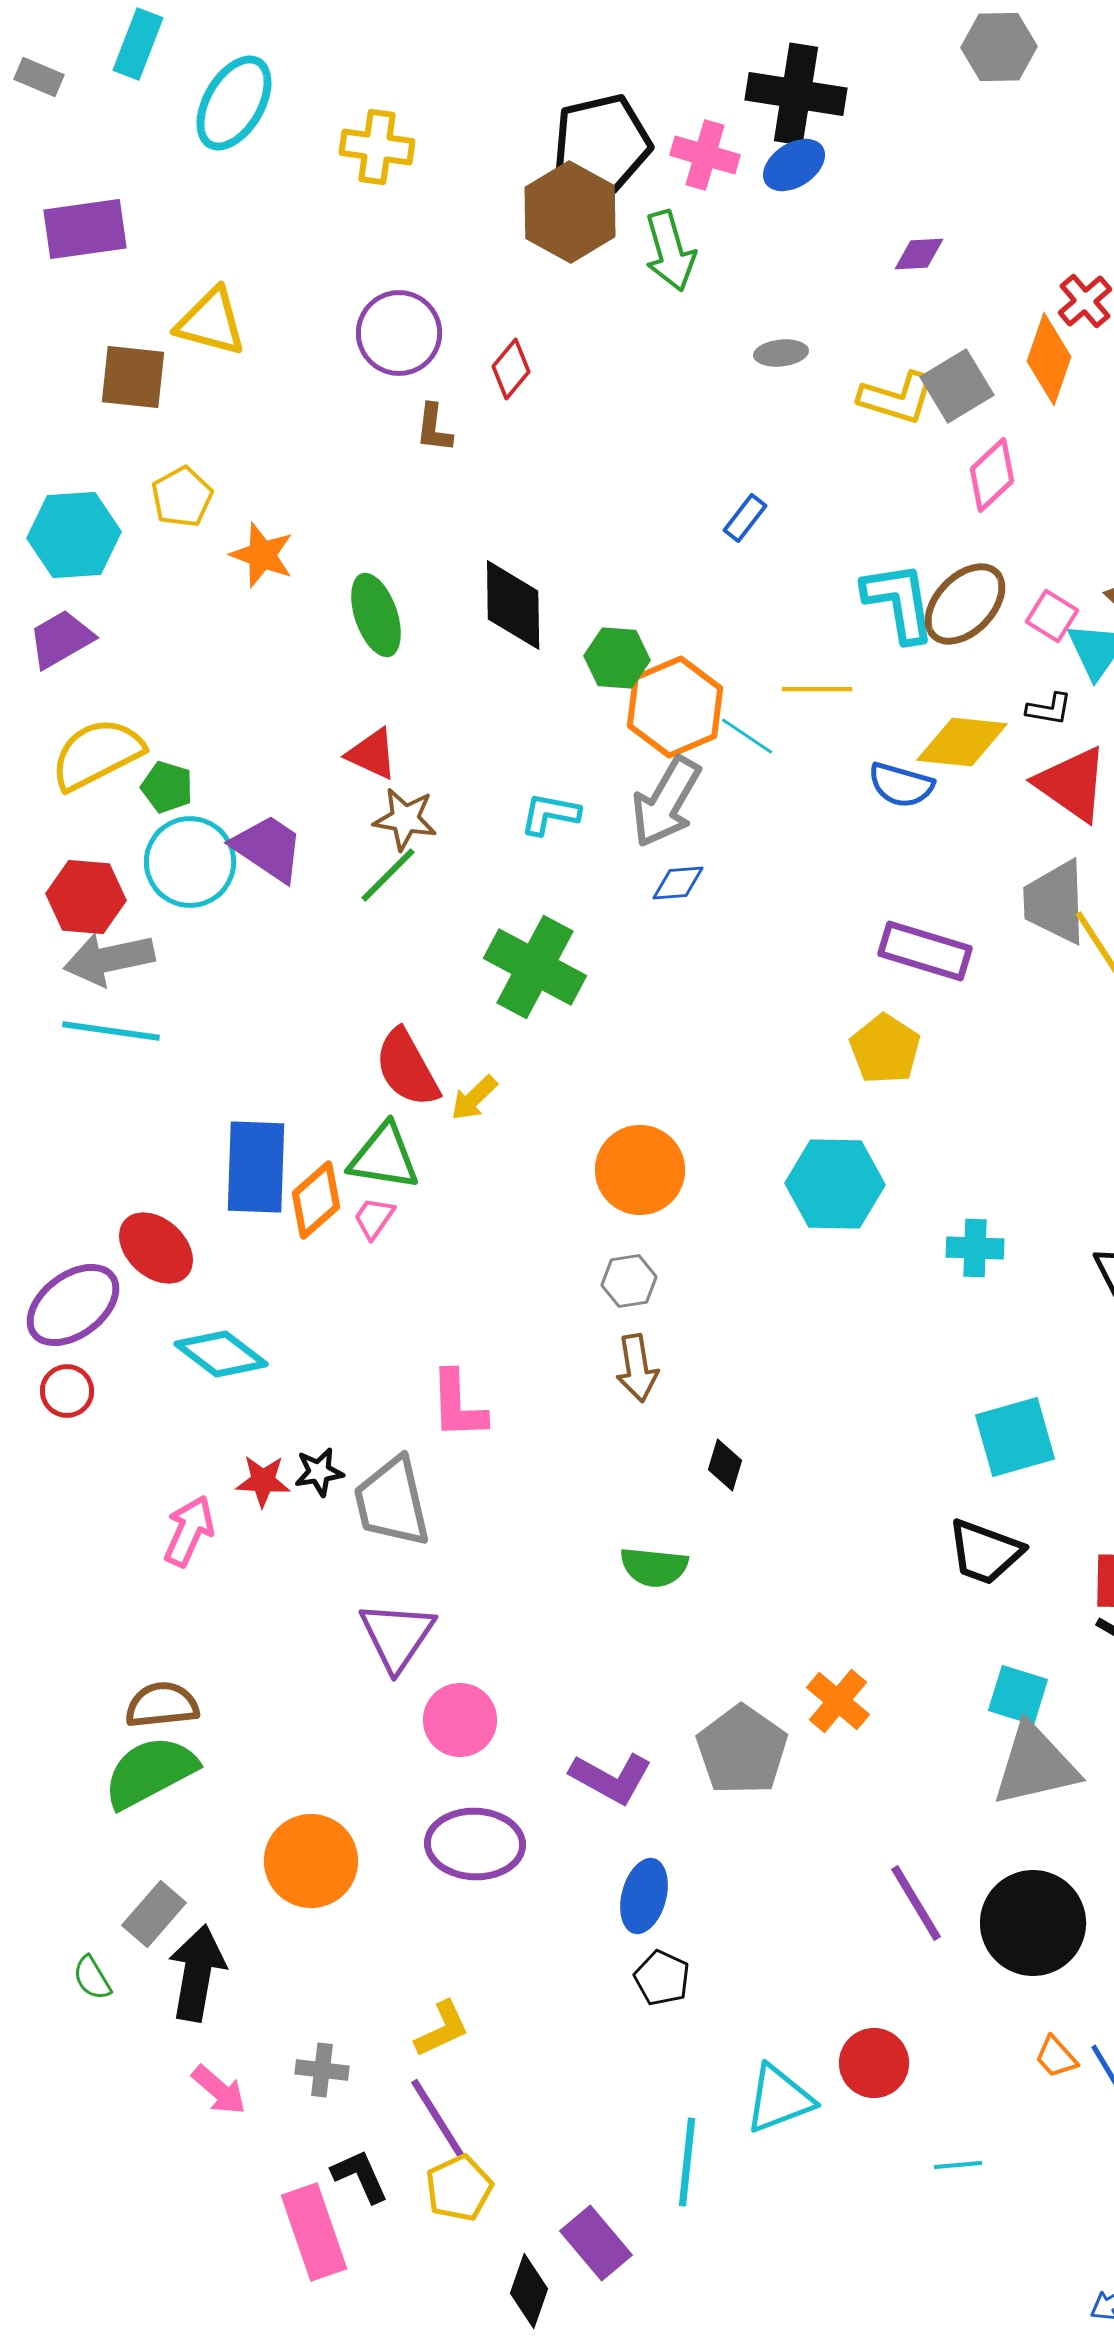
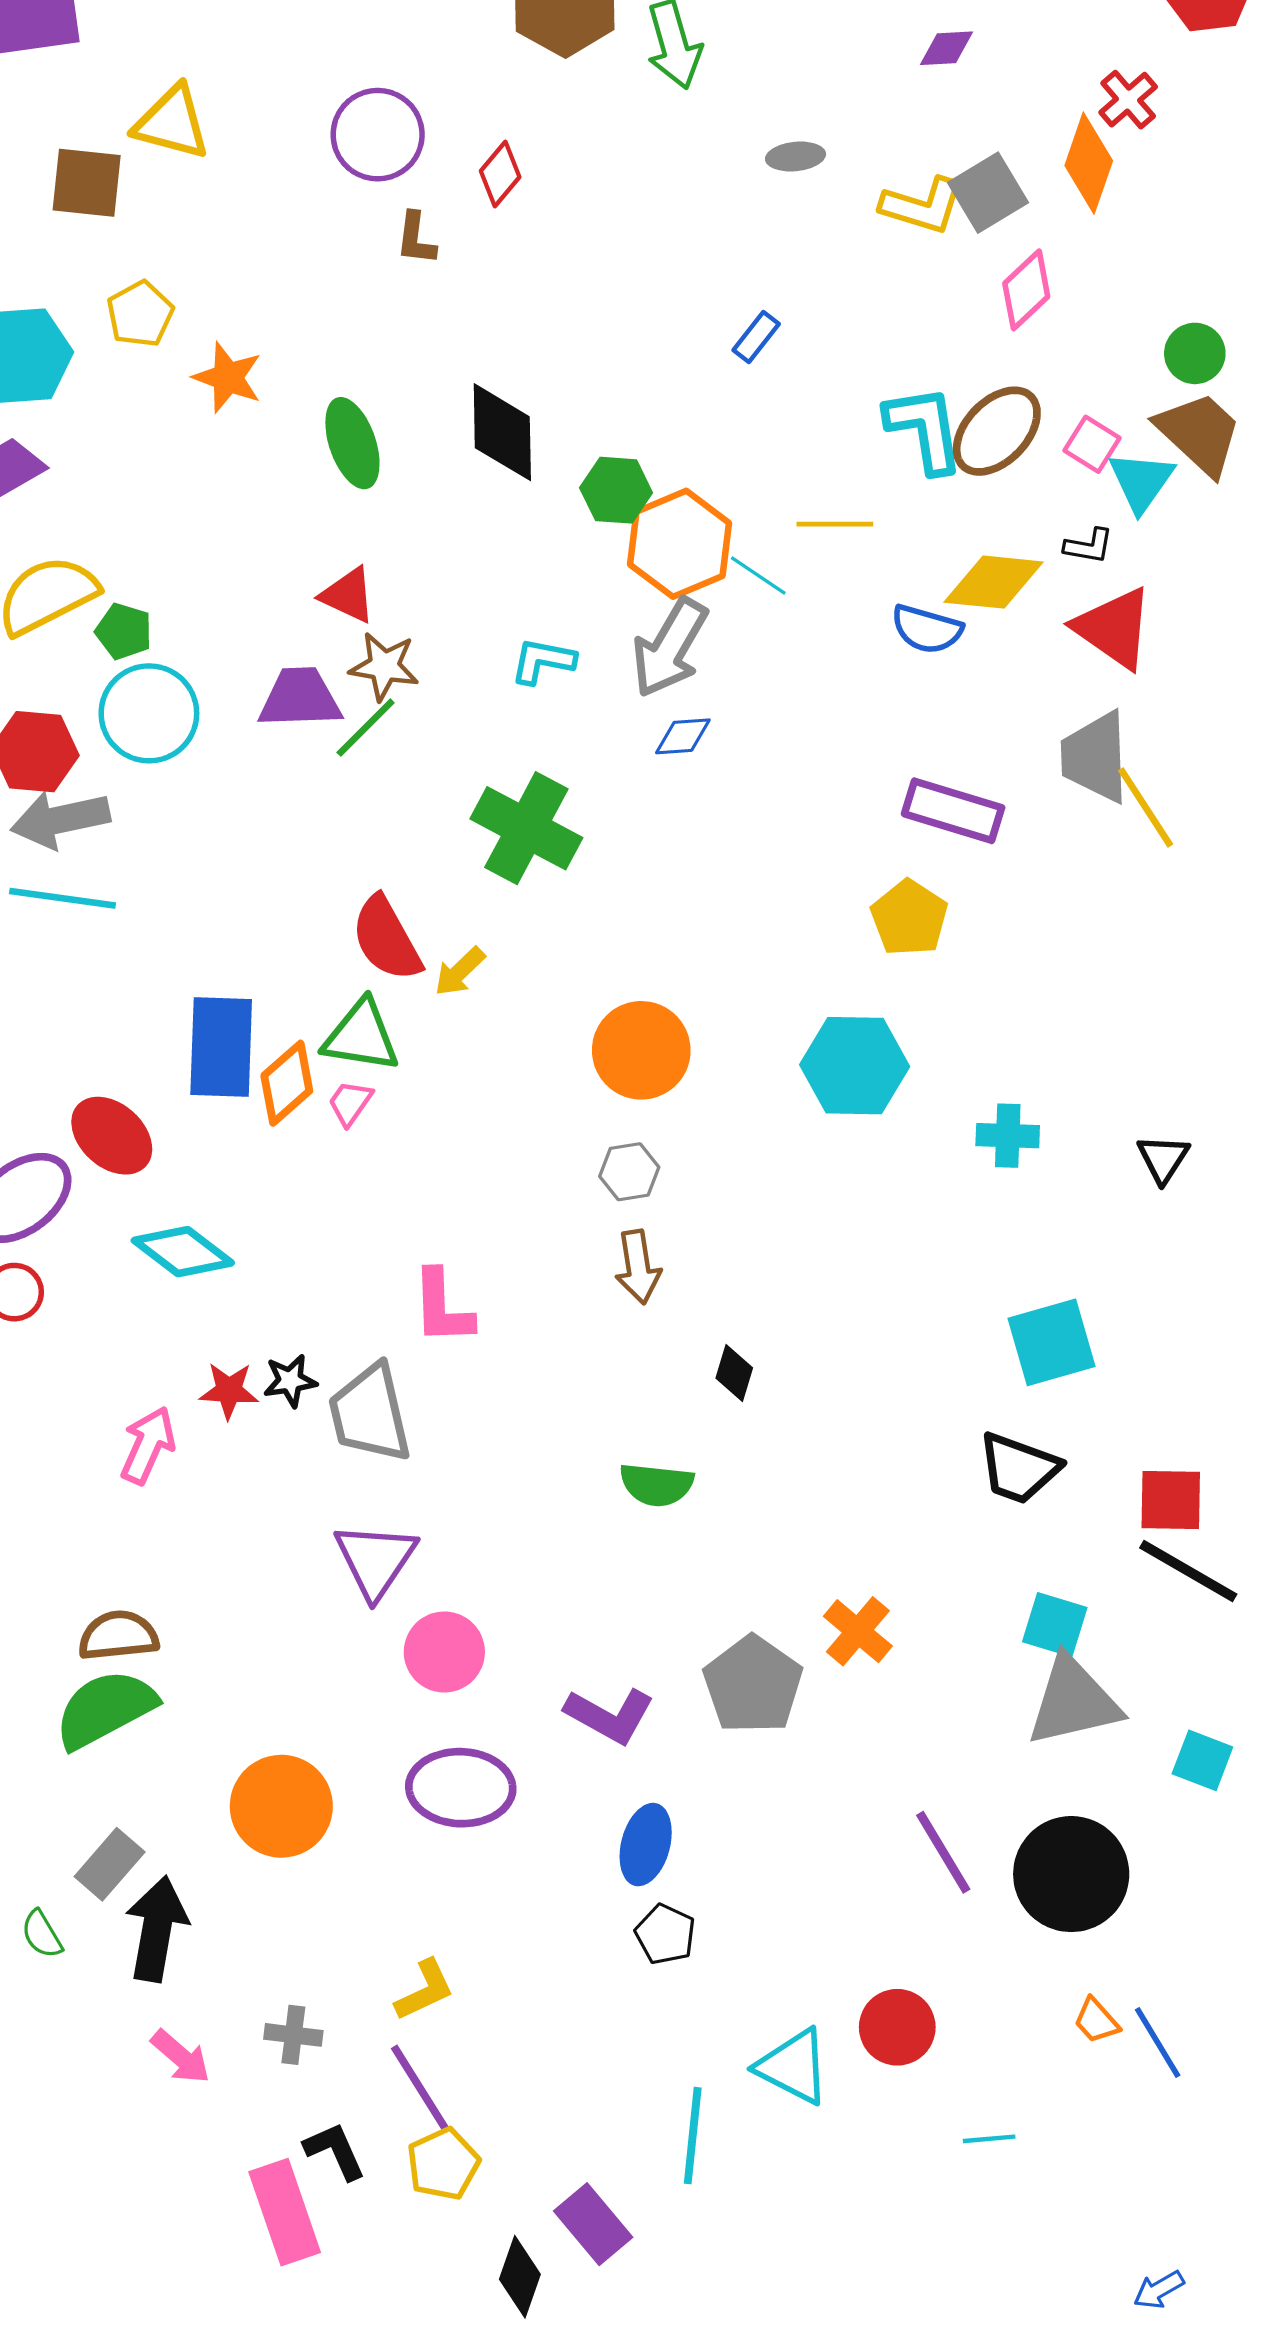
purple trapezoid: (268, 848) -> (300, 698), moved, turned -36
cyan triangle: (779, 2099) -> (793, 2067), turned 48

